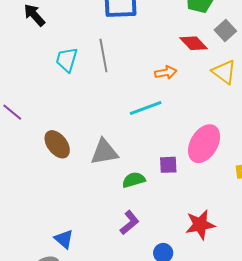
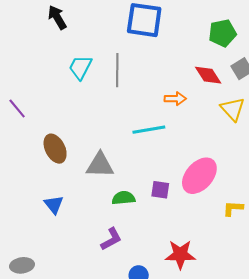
blue triangle: (64, 239) -> (54, 205), moved

